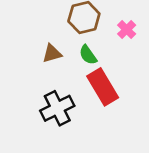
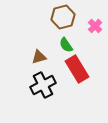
brown triangle: (52, 54) -> (39, 57), moved

